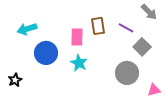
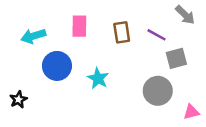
pink rectangle: (77, 37) -> (79, 26), moved
gray square: (142, 47) -> (176, 58), turned 30

